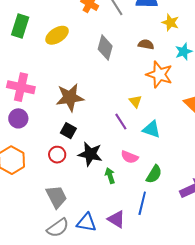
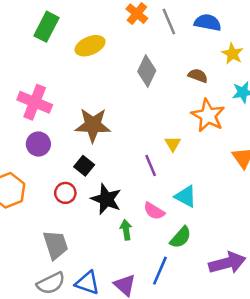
purple circle: (18, 118) -> (38, 144), moved
cyan triangle: (152, 129) -> (186, 196), moved

